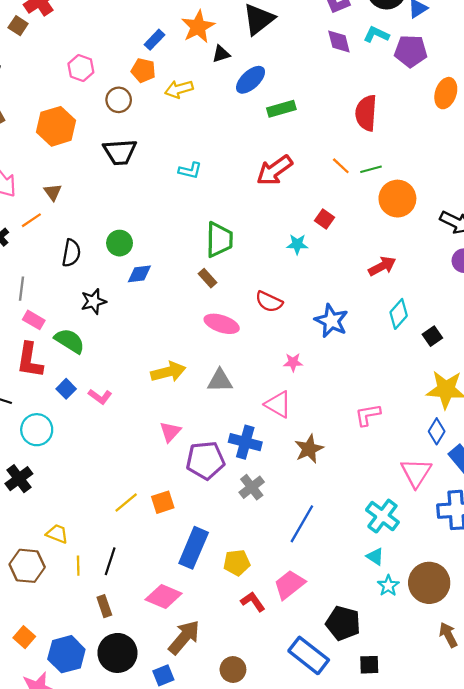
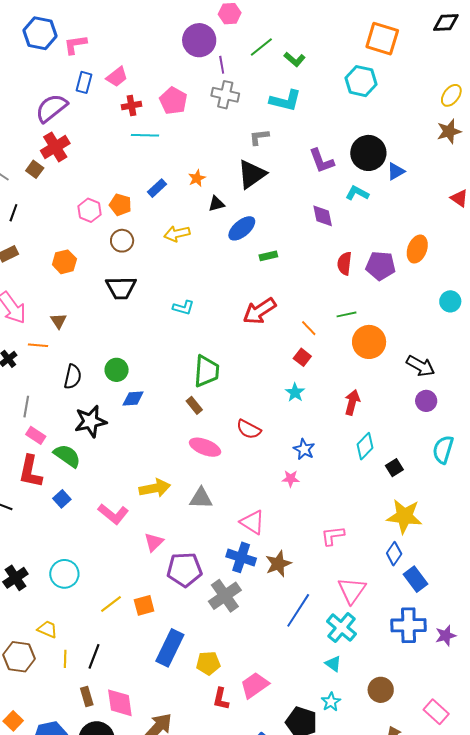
orange star: (198, 27) -> (197, 178), size x0.6
purple diamond: (339, 42) -> (323, 216), moved
purple pentagon: (411, 51) -> (381, 266), moved
orange pentagon: (143, 70) -> (120, 205), moved
green rectangle: (281, 109) -> (268, 256), size x0.7
red semicircle: (366, 113) -> (345, 263), size x0.7
orange hexagon: (56, 126) -> (64, 262), size x0.7
orange line: (341, 166) -> (309, 328), moved
orange line: (31, 220) -> (38, 345), turned 36
cyan star: (297, 244) -> (295, 392), moved, turned 30
red arrow: (382, 266) -> (352, 402), turned -50
black star: (94, 301) -> (90, 421), size x1.4
blue star: (331, 321) -> (304, 449), size x0.7
pink star: (293, 362) -> (291, 479), moved
pink L-shape: (100, 397) -> (113, 514), moved, size x1.4
cyan circle: (37, 430) -> (64, 574), moved
blue cross: (245, 442) -> (241, 557), moved
pink triangle: (416, 473) -> (352, 590), moved
gray cross: (252, 487) -> (225, 596), size x1.4
blue line: (302, 524) -> (298, 610), moved
brown circle: (429, 583) -> (381, 690), size x0.7
cyan star: (388, 586) -> (331, 702), moved
pink diamond: (164, 596) -> (120, 703), moved, turned 56
red L-shape: (253, 602) -> (221, 699), turned -135

